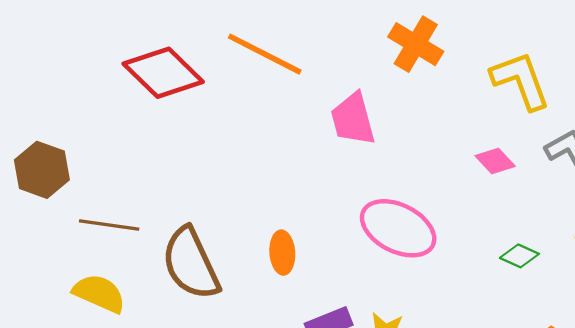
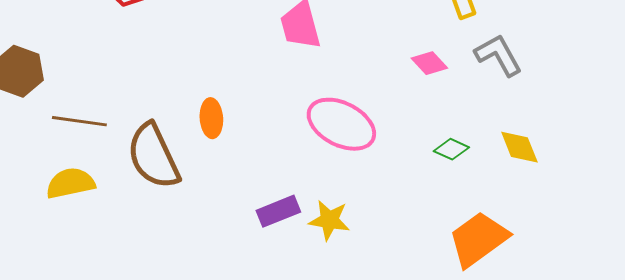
orange ellipse: (282, 253) -> (211, 118), moved
yellow semicircle: (99, 293) -> (70, 183), turned -36

